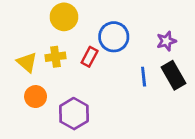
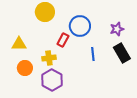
yellow cross: (55, 57) -> (49, 58), moved
yellow triangle: (27, 62) -> (19, 44), turned -42
blue line: (144, 77) -> (93, 54), moved

